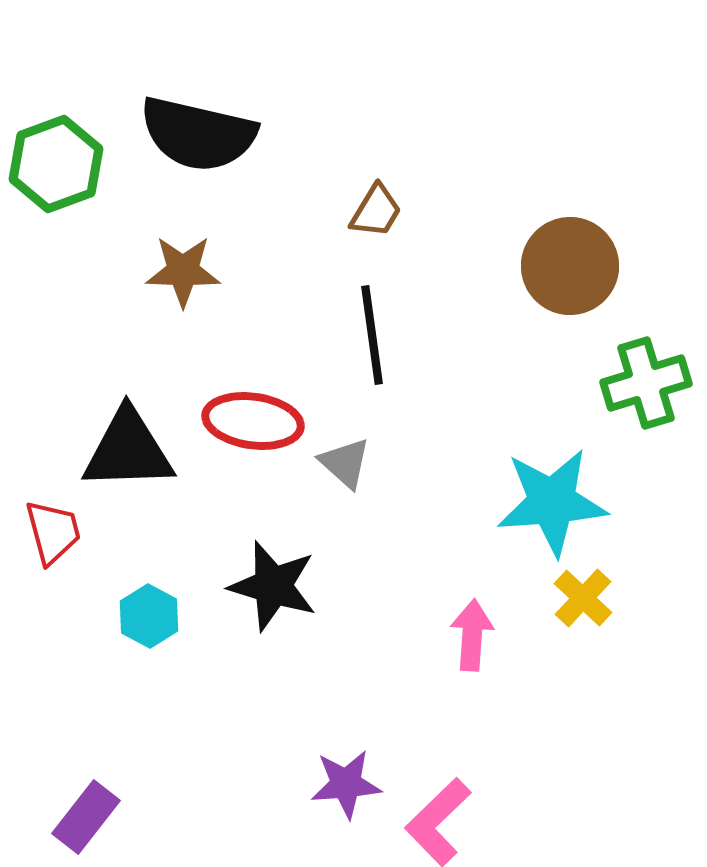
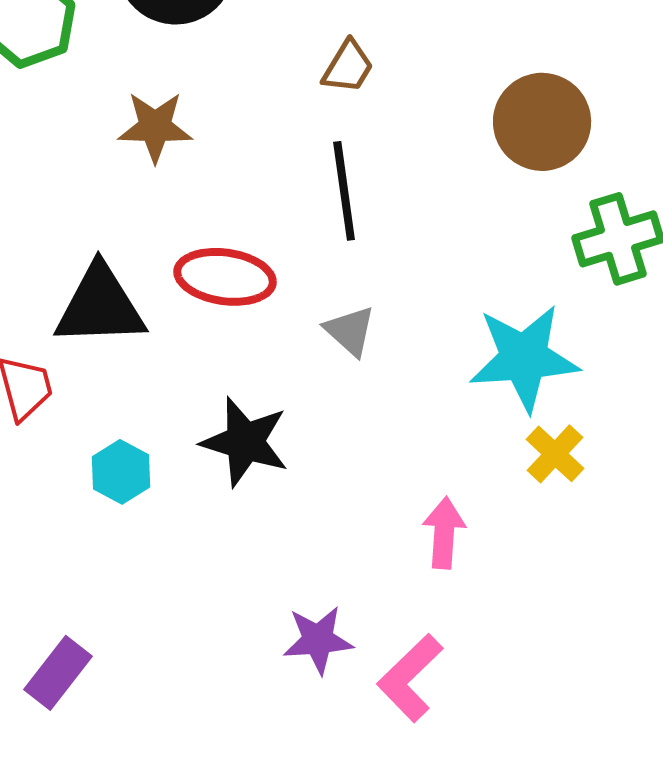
gray triangle: (345, 463) -> (350, 331), moved
pink arrow: (472, 635) -> (444, 533), moved

